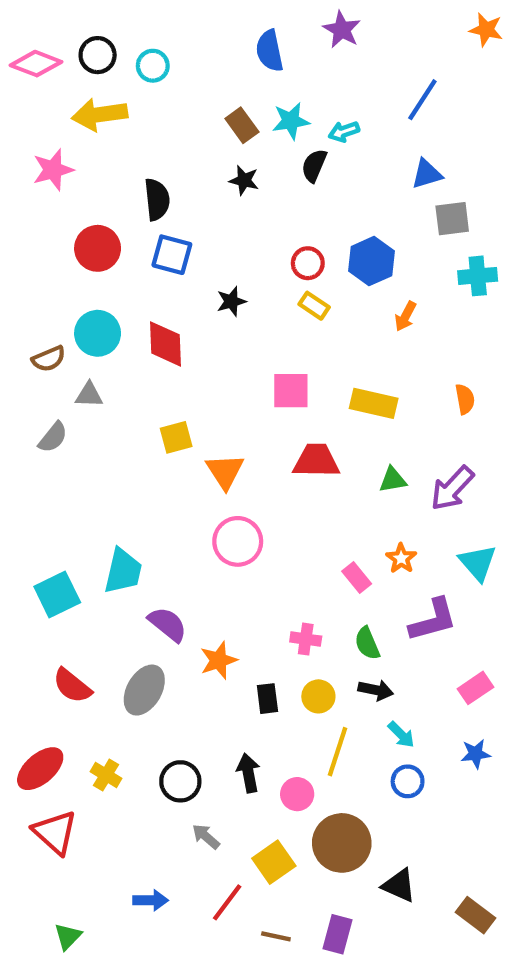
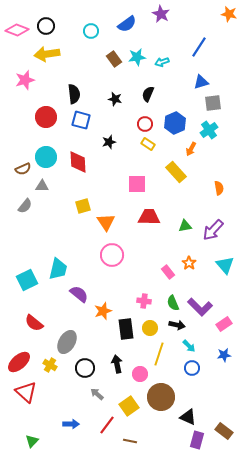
blue semicircle: (270, 51) -> (127, 24), turned -114
cyan circle: (153, 66) -> (91, 31), moved
black semicircle: (314, 166) -> (148, 94), moved
black star: (244, 180) -> (115, 99), moved
cyan cross: (478, 276) -> (209, 130), moved, turned -30
yellow rectangle: (374, 403) -> (176, 172), moved, turned 35
purple L-shape: (433, 620) -> (200, 307), moved, turned 60
gray ellipse: (144, 690) -> (67, 342), moved
black rectangle: (267, 699) -> (126, 329), size x1.5
purple rectangle: (338, 934) -> (197, 440), moved

